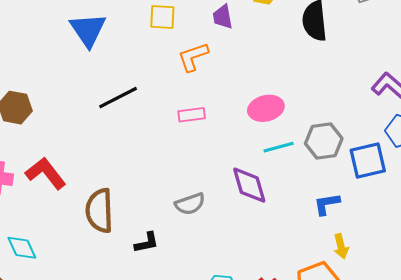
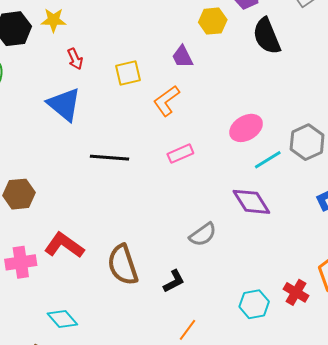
black line: (118, 98) -> (109, 158), turned 48

